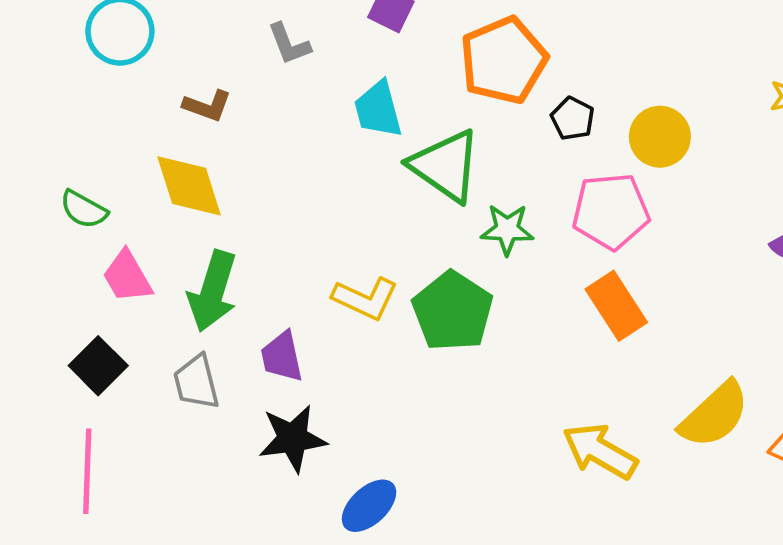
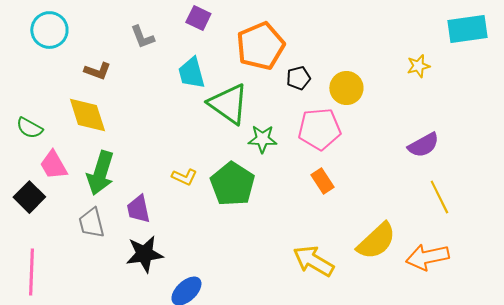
black pentagon: (573, 119) -> (298, 78), turned 30
yellow L-shape: (365, 298) -> (184, 177), size x0.7
orange rectangle: (616, 306) -> (322, 181), size x0.7
black square: (98, 366) -> (29, 197), moved

